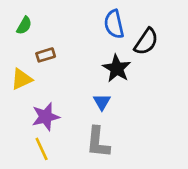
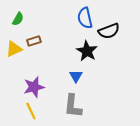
black semicircle: (146, 42) -> (109, 31), turned 35
yellow triangle: (21, 79) -> (14, 49), moved

